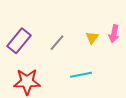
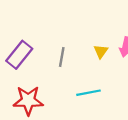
gray line: (57, 43) -> (62, 57), turned -30

